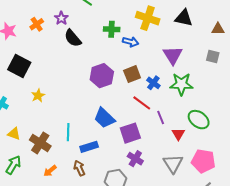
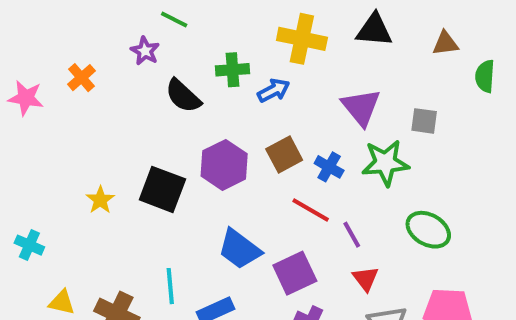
purple star: (61, 18) -> (145, 51), moved
black semicircle: (73, 38) -> (183, 96), moved
blue arrow: (131, 42) -> (274, 90), turned -35
gray square: (213, 56) -> (424, 121), moved
black square: (19, 66) -> (162, 189), moved
yellow star: (38, 96) -> (100, 200), moved
red triangle: (178, 134) -> (366, 279), moved

